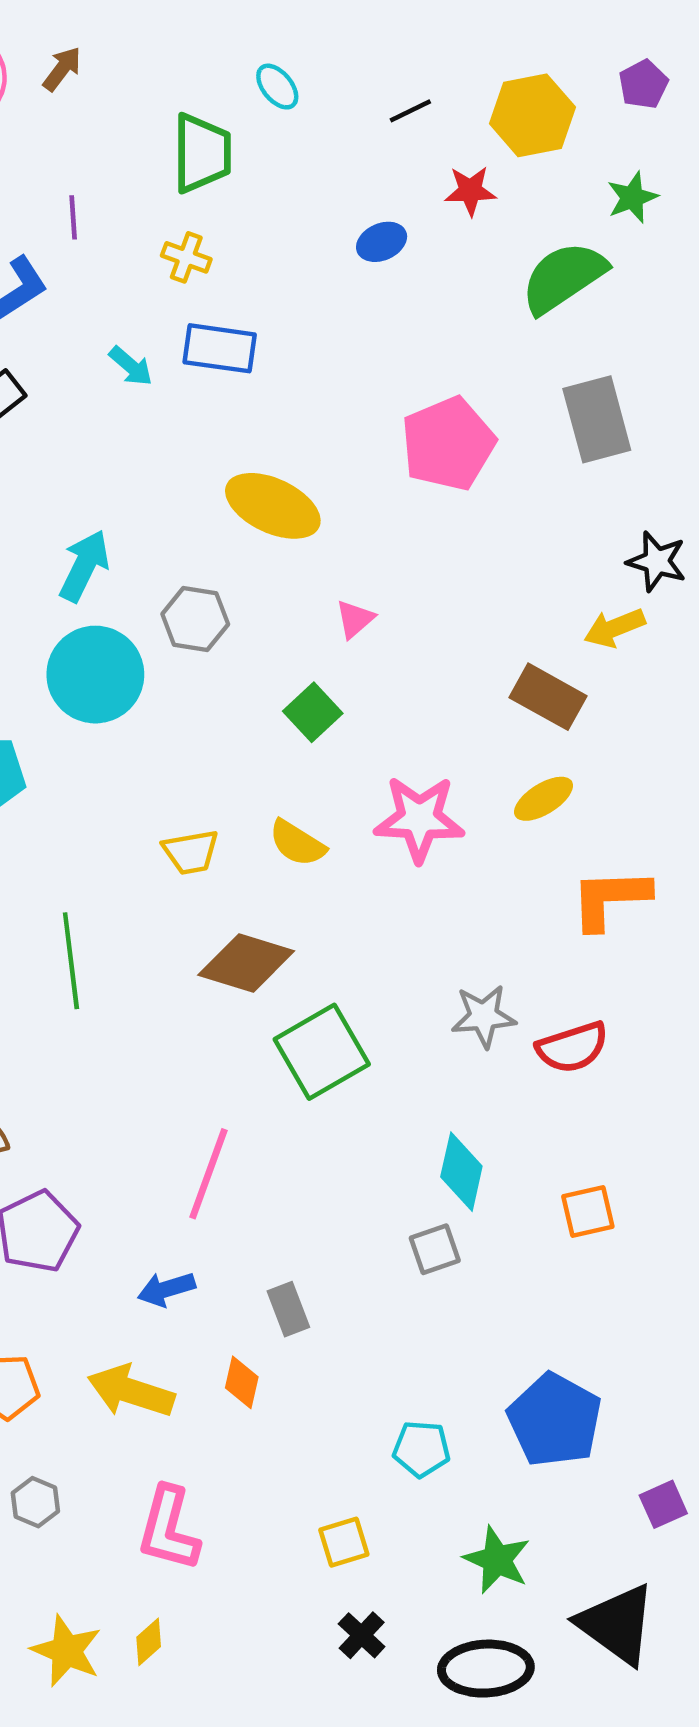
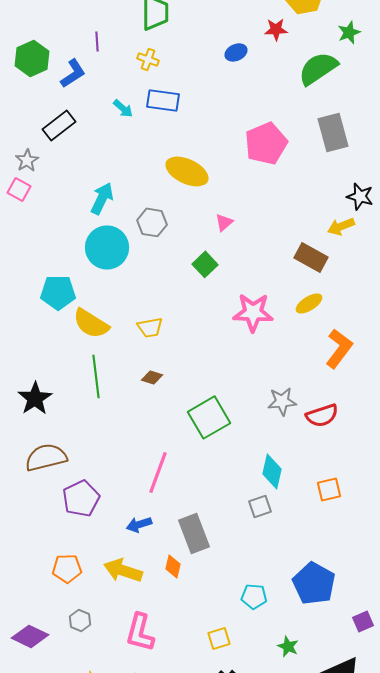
yellow semicircle: (297, 843) -> (91, 323), moved, size x1.4
orange L-shape: (610, 899) -> (339, 348), turned 129
brown diamond: (246, 963) -> (152, 377), moved, size x0.5
gray rectangle: (288, 1309) -> (194, 533), size x1.6
green star: (497, 1560) -> (288, 646), size x0.7

